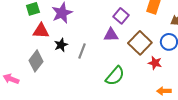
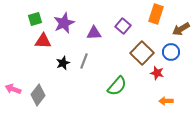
purple triangle: (111, 35) -> (94, 33), moved
black star: (61, 45) -> (63, 63), moved
gray diamond: (36, 61) -> (38, 95), moved

